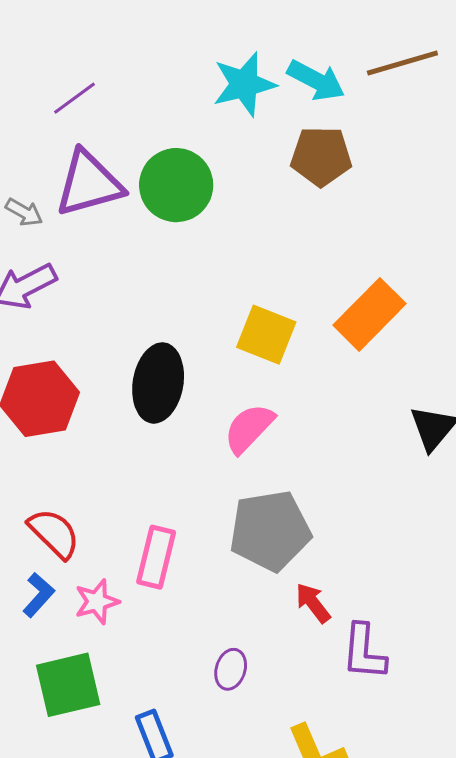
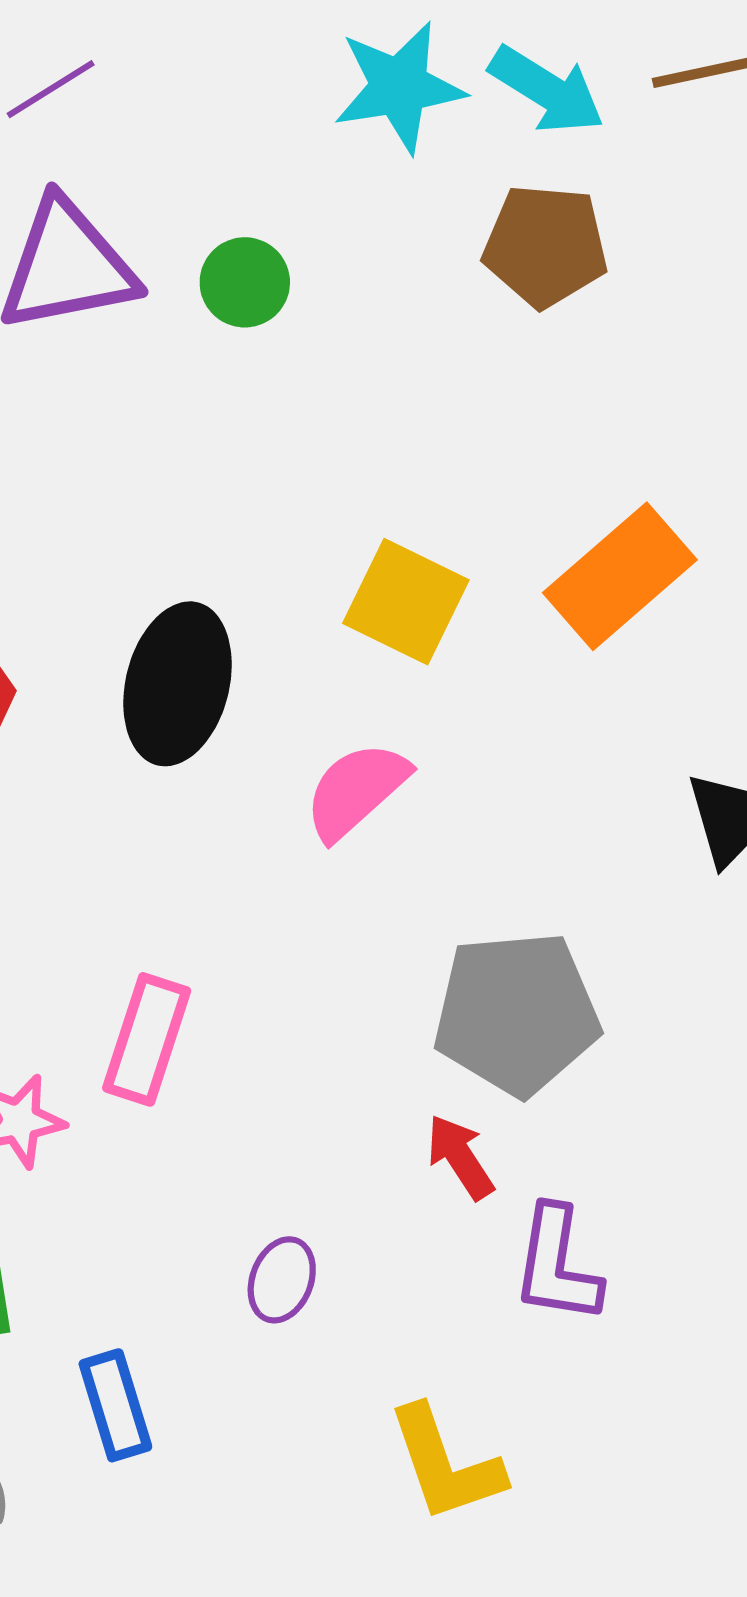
green circle: (176, 185) -> (245, 282), size x0.6
gray pentagon: (270, 531) -> (517, 1013), moved

